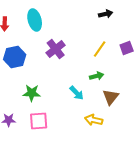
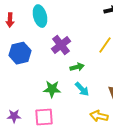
green arrow: (97, 76) -> (77, 67), moved
green star: (32, 93) -> (52, 89), moved

